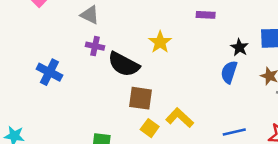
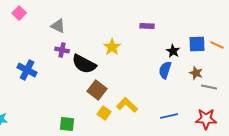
brown square: (141, 98) -> (97, 90), turned 30

